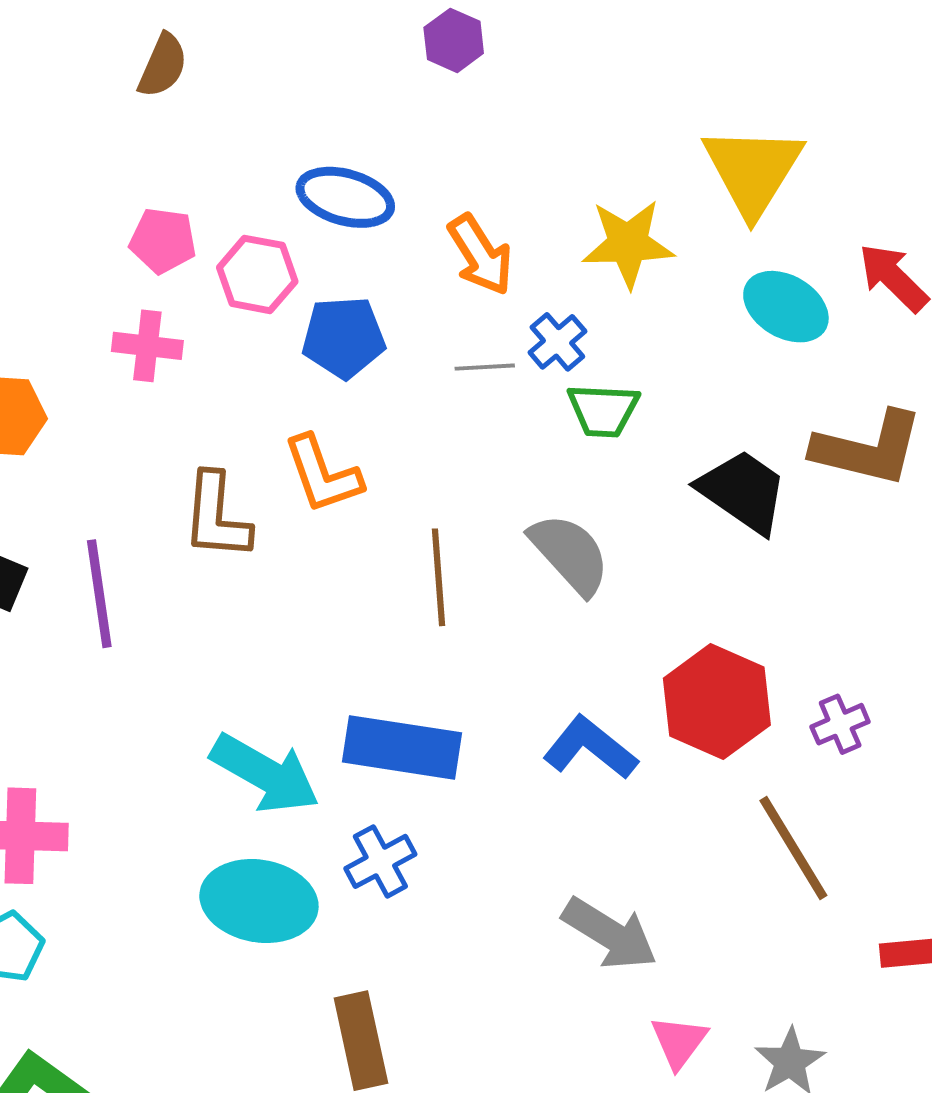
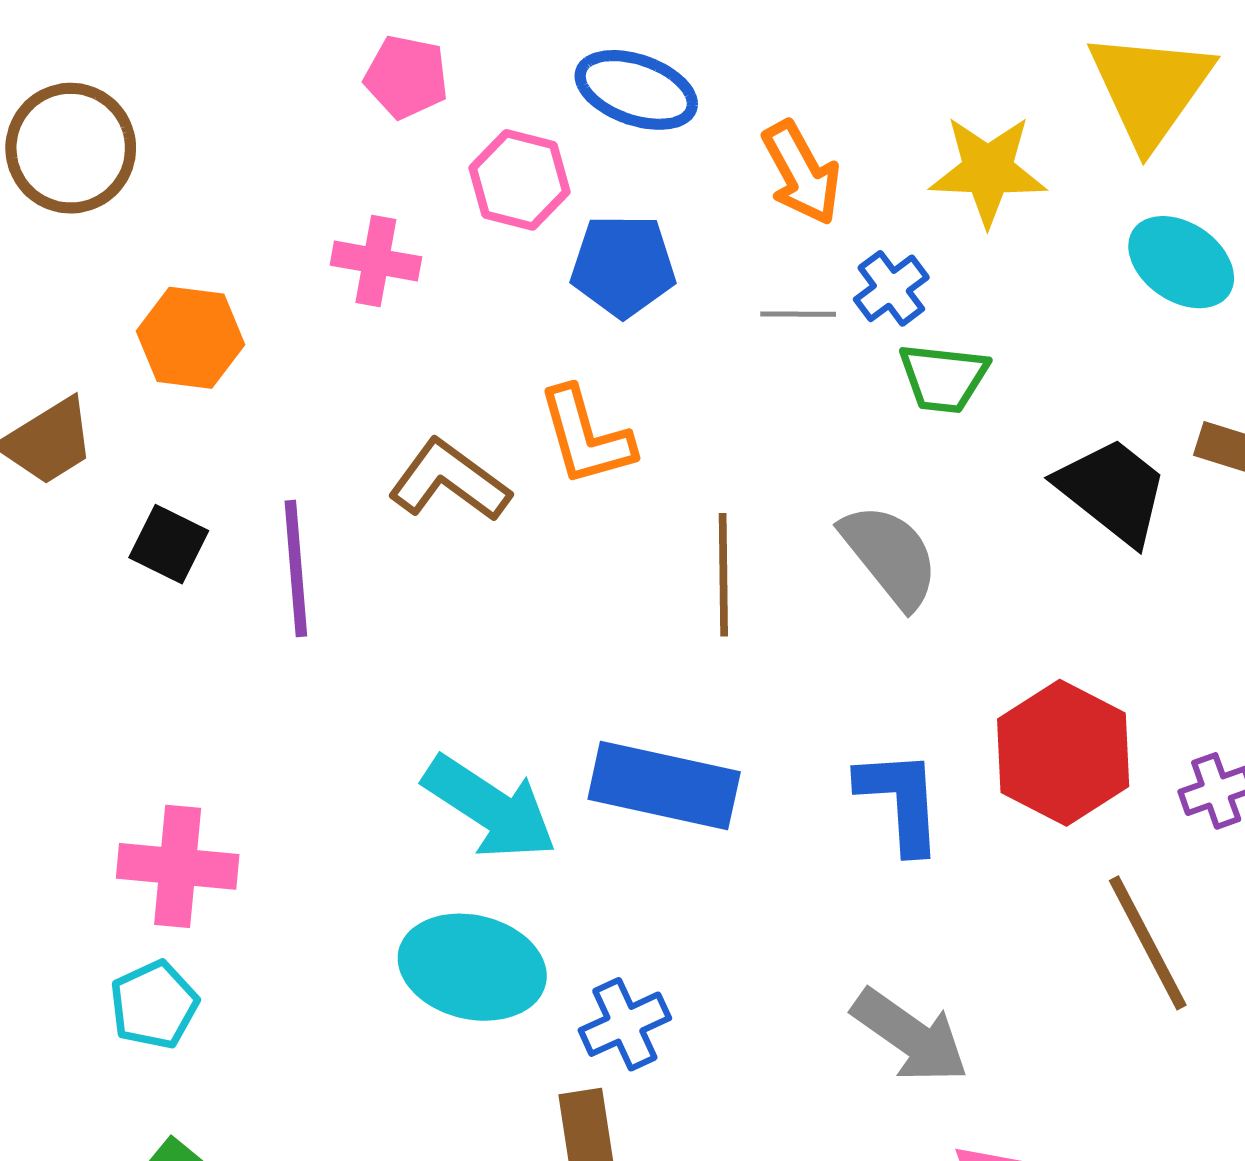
pink pentagon: (163, 241) -> (406, 77), moved
brown L-shape: (217, 516) -> (449, 481), turned 118
blue L-shape: (590, 748) -> (900, 801), turned 44
blue cross: (380, 861) -> (625, 1024), moved

